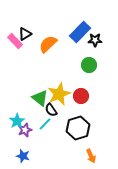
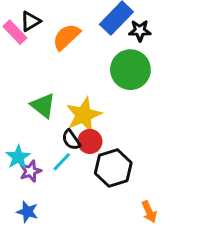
green circle: (89, 65) -> (130, 70), size x1.6
red circle: (81, 96) -> (90, 141), moved
green triangle: (40, 98) -> (43, 106), moved
orange arrow: (91, 156) -> (149, 212), moved

